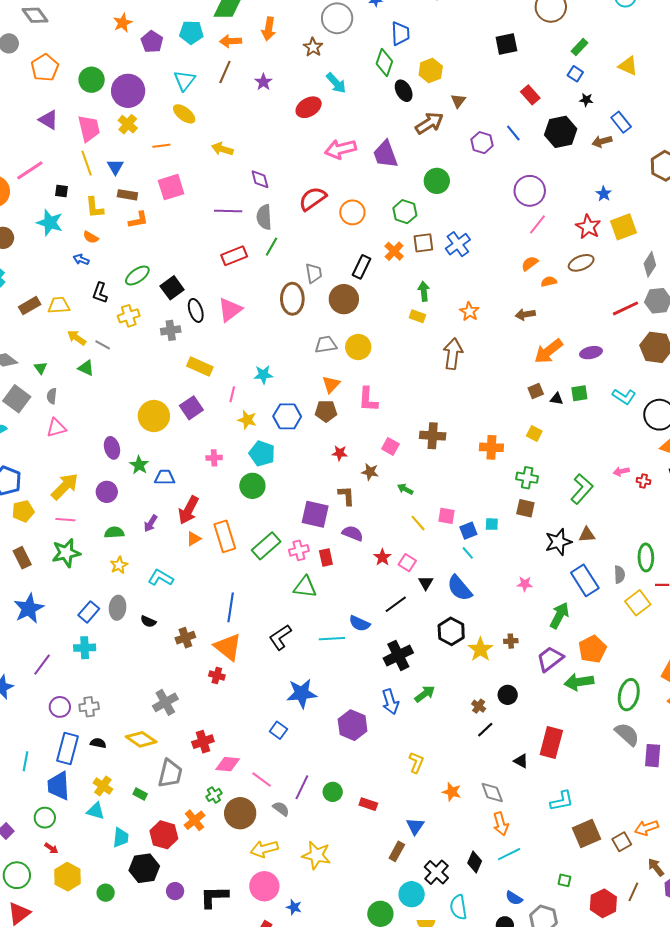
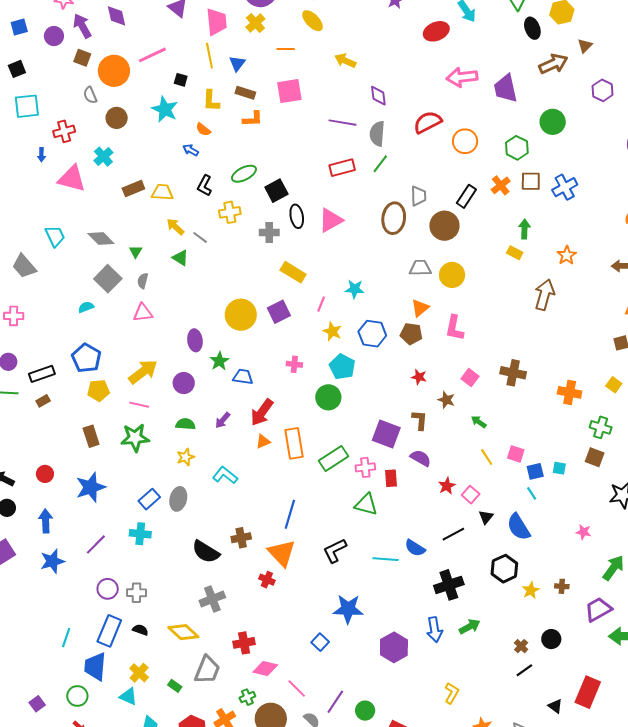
black semicircle: (148, 621) -> (206, 552), moved, size x1.8
yellow star: (480, 649) -> (531, 590), size x0.7

